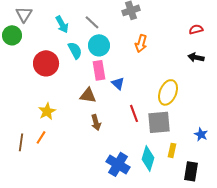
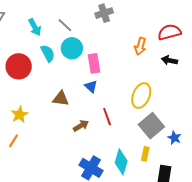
red semicircle: (196, 29) -> (169, 32), size x1.6
orange arrow: (141, 43) -> (140, 46), moved
pink rectangle: (99, 70) -> (94, 63), moved
brown arrow: (96, 122) -> (81, 126), moved, turned -105
gray square: (159, 122) -> (151, 126), moved, turned -35

